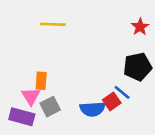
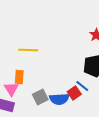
yellow line: (53, 24) -> (28, 50), moved
gray square: (50, 107) -> (40, 97), moved

